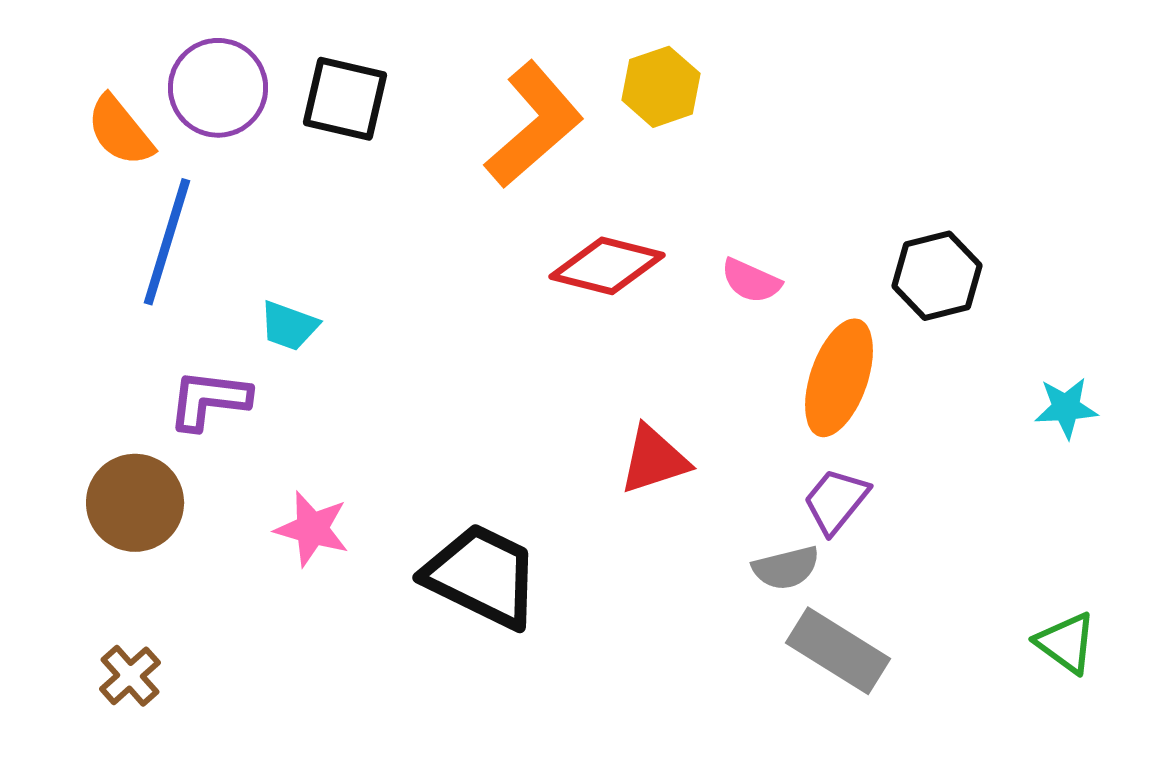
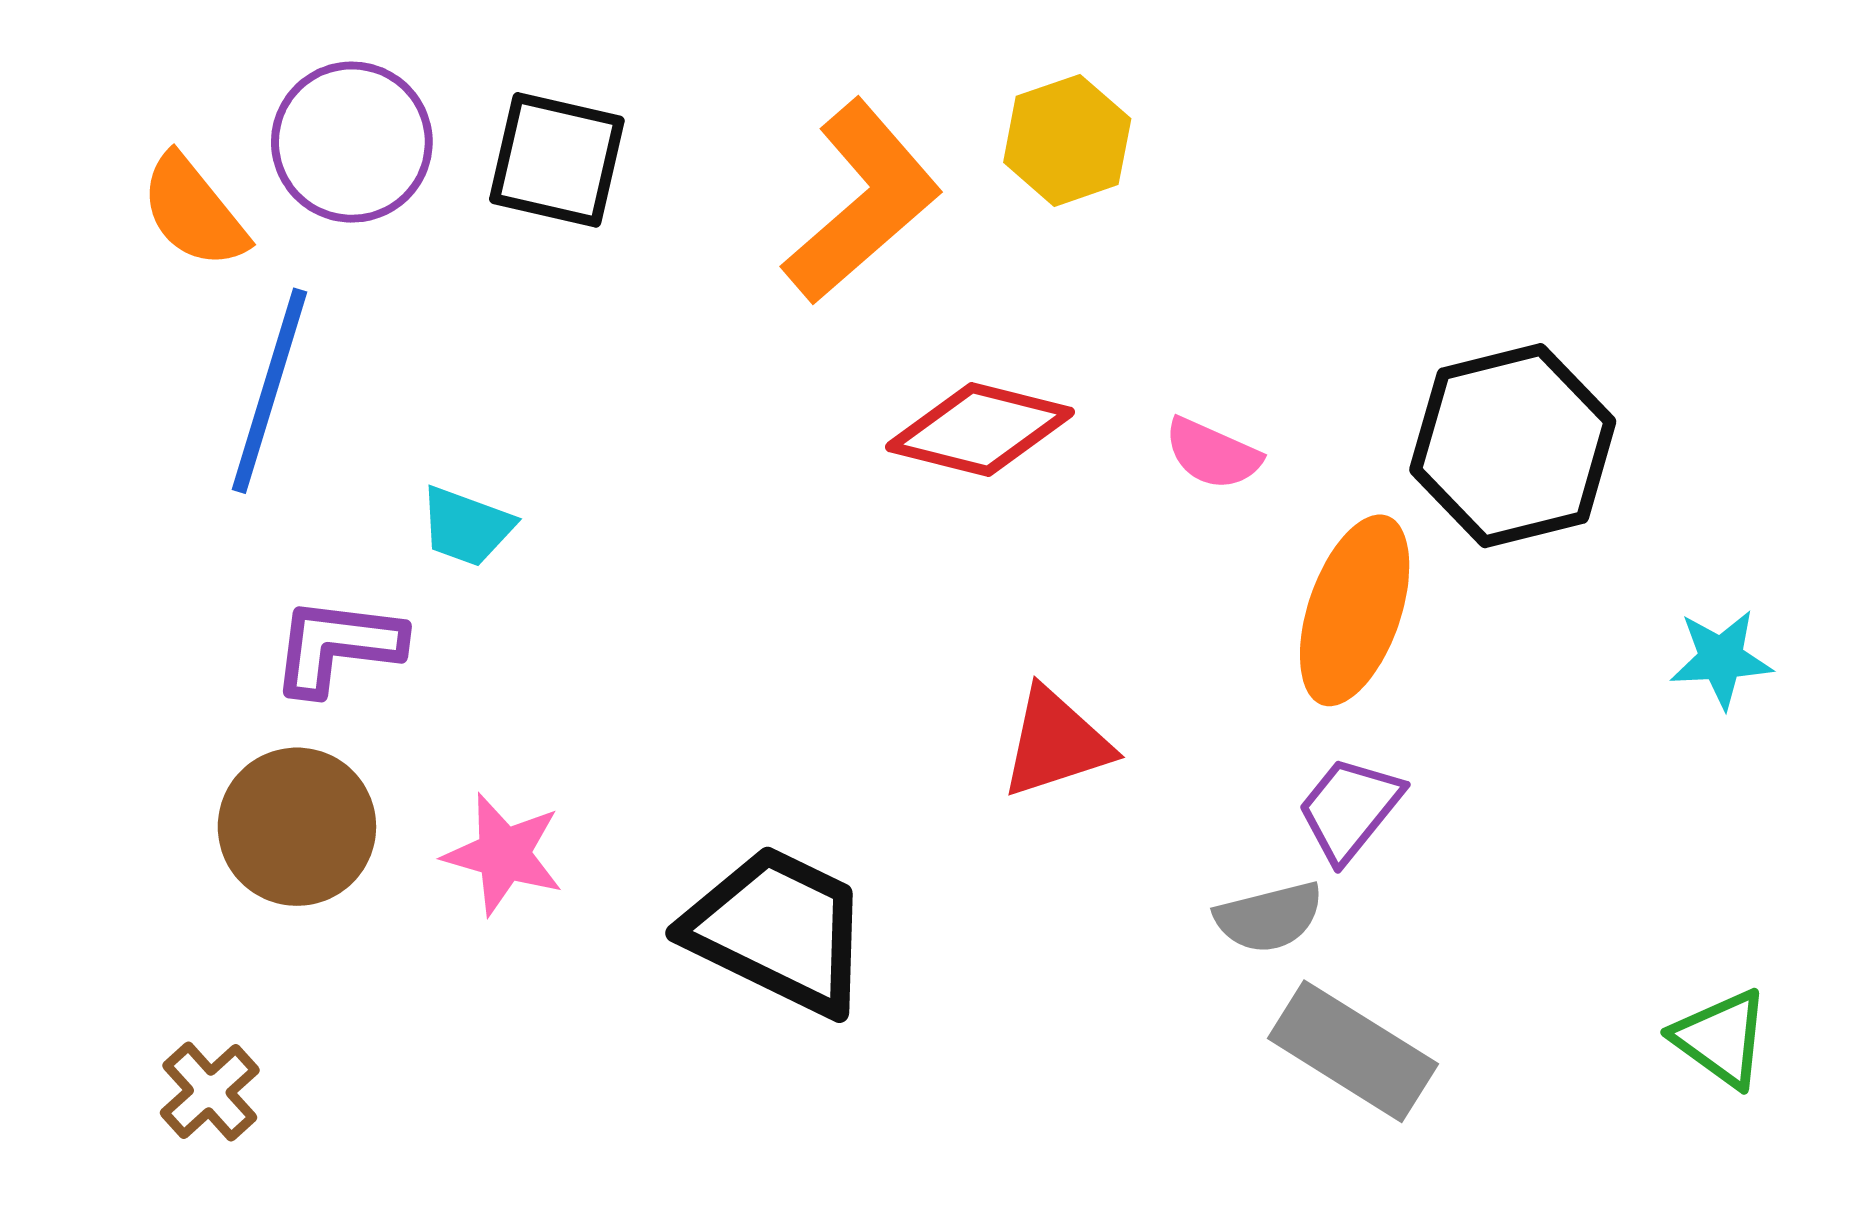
black hexagon: (937, 276) -> (1513, 446), size x1.4
brown circle: (135, 503) -> (297, 827), moved

